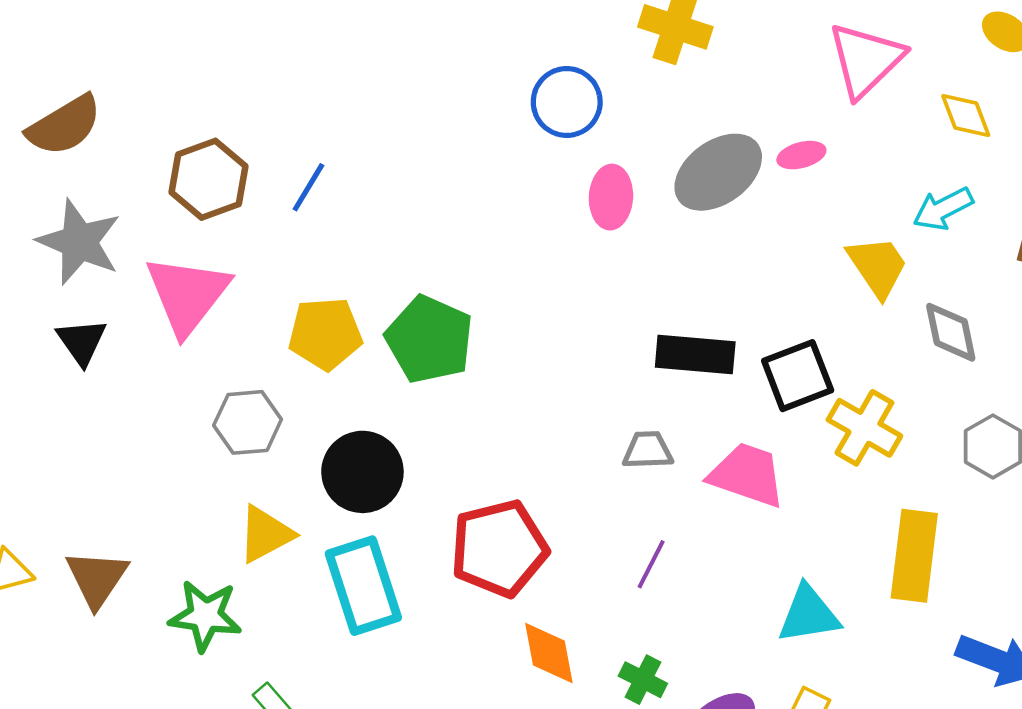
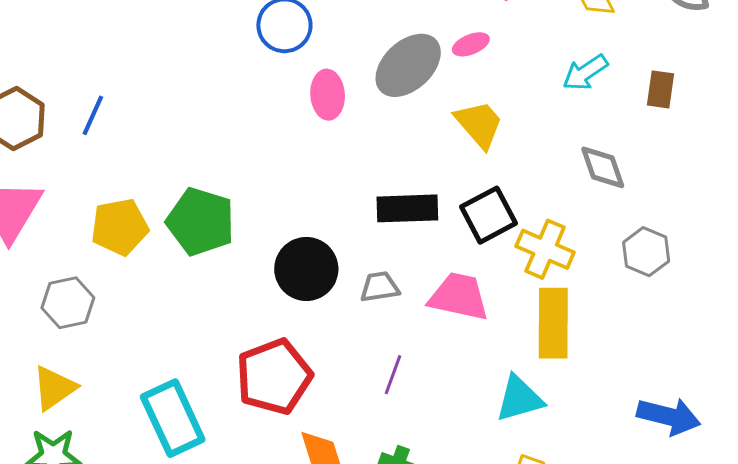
yellow trapezoid: (878, 266) -> (479, 124), moved
black circle: (362, 472) -> (306, 269), moved
yellow triangle: (266, 534) -> (54, 388), moved
yellow rectangle: (914, 556) -> (553, 323), moved

